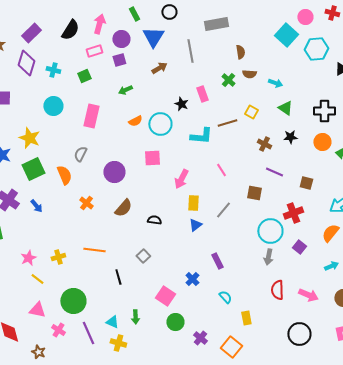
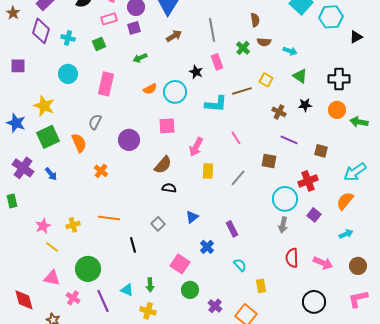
gray line: (190, 51) -> (212, 30), moved
brown semicircle: (123, 208) -> (163, 165), moved
blue triangle: (195, 225) -> (192, 217), moved
yellow cross: (118, 343) -> (148, 311), moved

